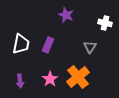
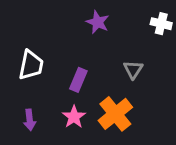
white cross: (105, 23) -> (161, 24), moved
purple rectangle: (48, 45) -> (78, 80), moved

